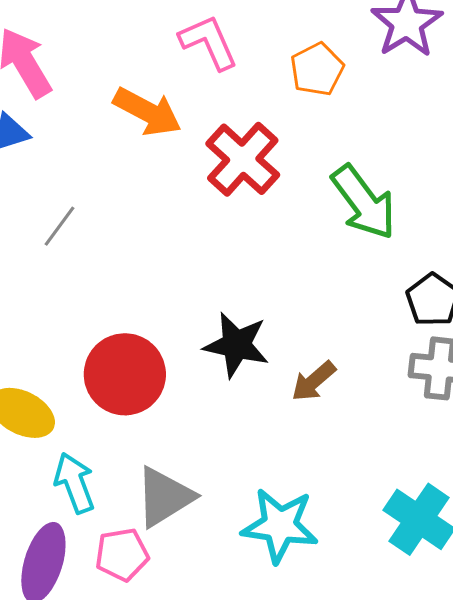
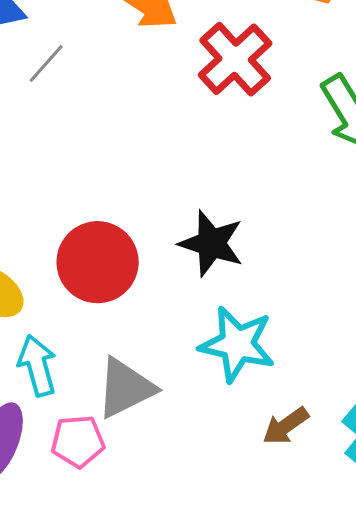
gray line: (60, 226) -> (46, 64), moved
brown arrow: (313, 381) -> (286, 426), moved
cyan star: (280, 525) -> (237, 344), moved

